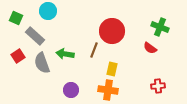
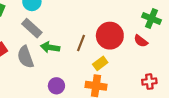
red circle: (112, 31) -> (110, 36), moved
gray rectangle: (35, 36) -> (32, 28), moved
yellow rectangle: (112, 69) -> (100, 63), turned 40

